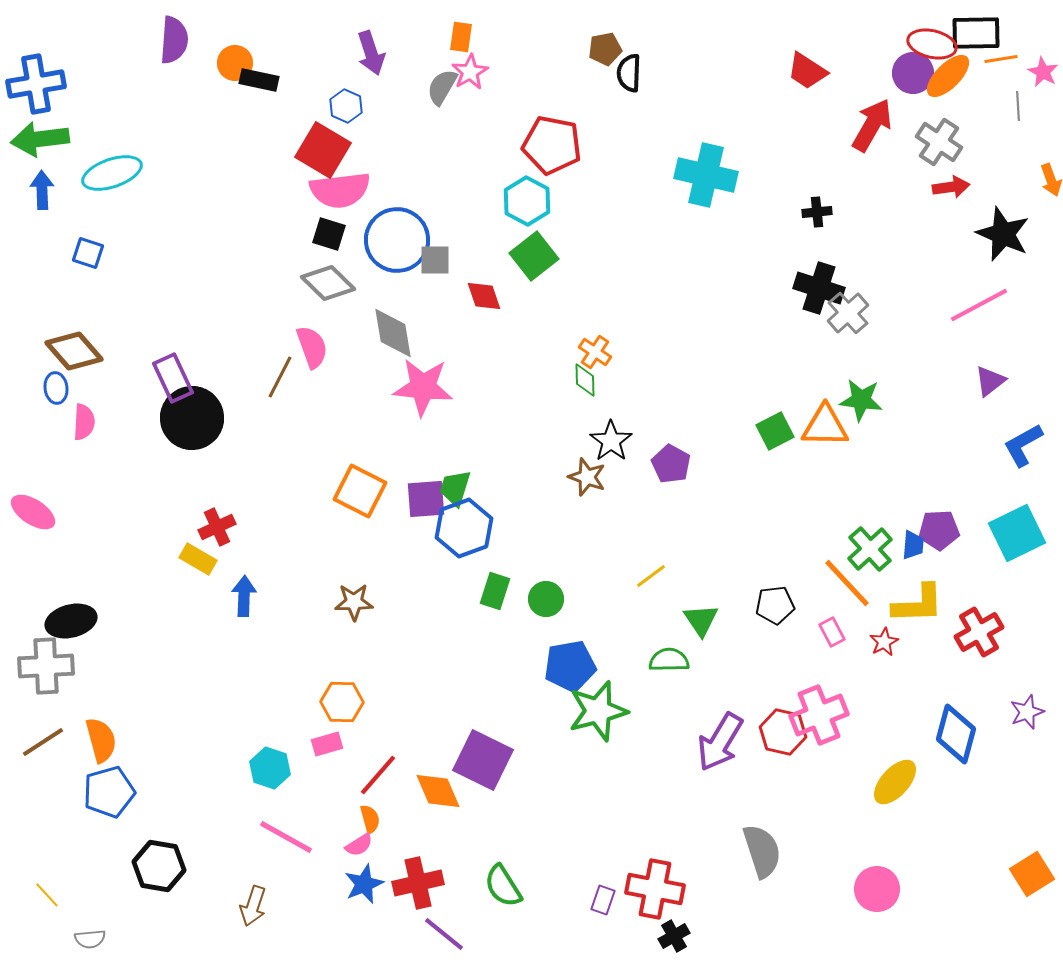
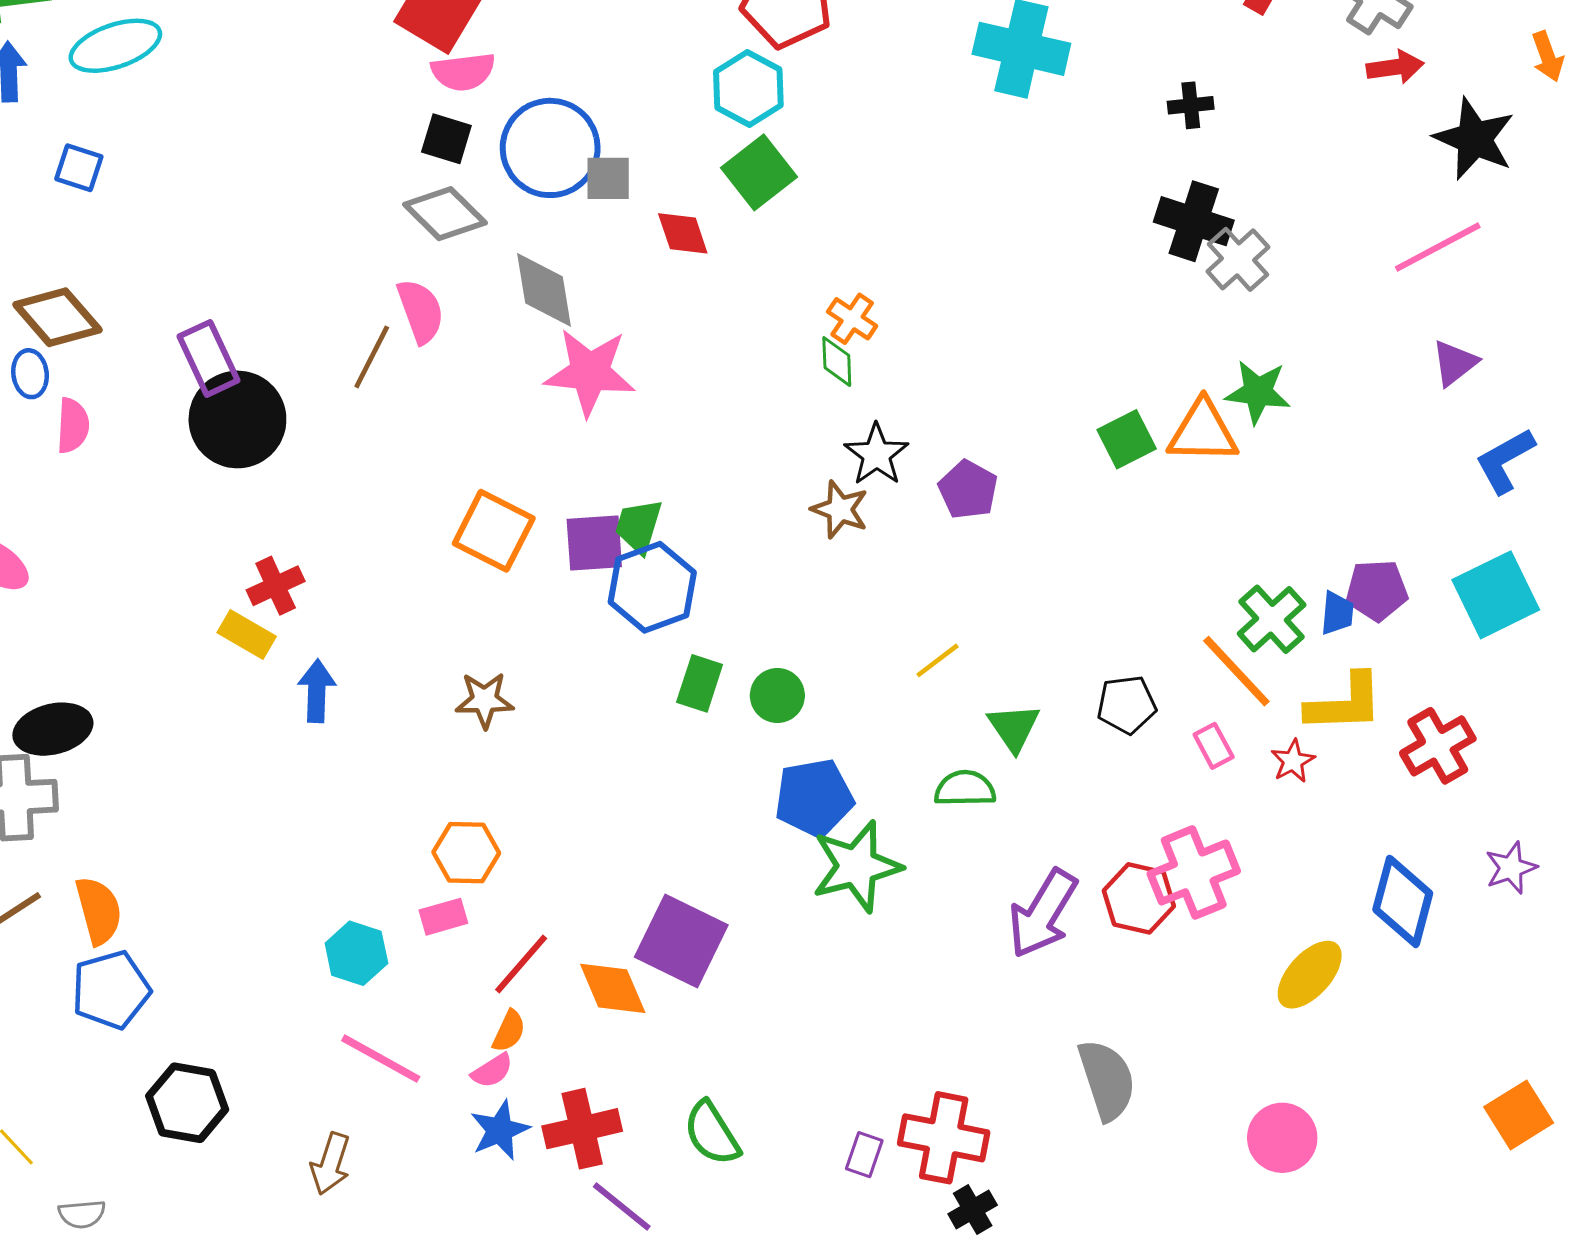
pink semicircle: (340, 190) -> (463, 72), size x0.7
orange semicircle: (370, 819) -> (509, 1031), turned 40

